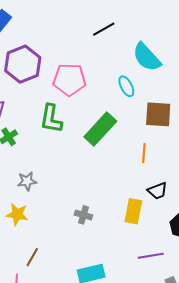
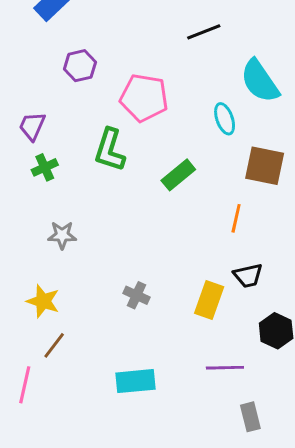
purple hexagon: (23, 64) -> (80, 66), size x0.6
green rectangle: (100, 129) -> (178, 175), size x0.7
yellow star: (17, 214) -> (43, 301), moved

